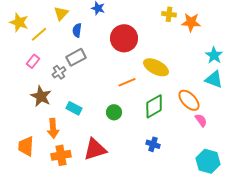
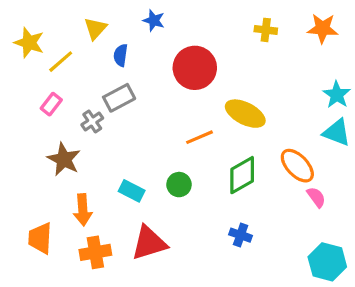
orange star: (191, 22) -> (323, 28), moved
cyan rectangle: (74, 108) -> (132, 191), moved

